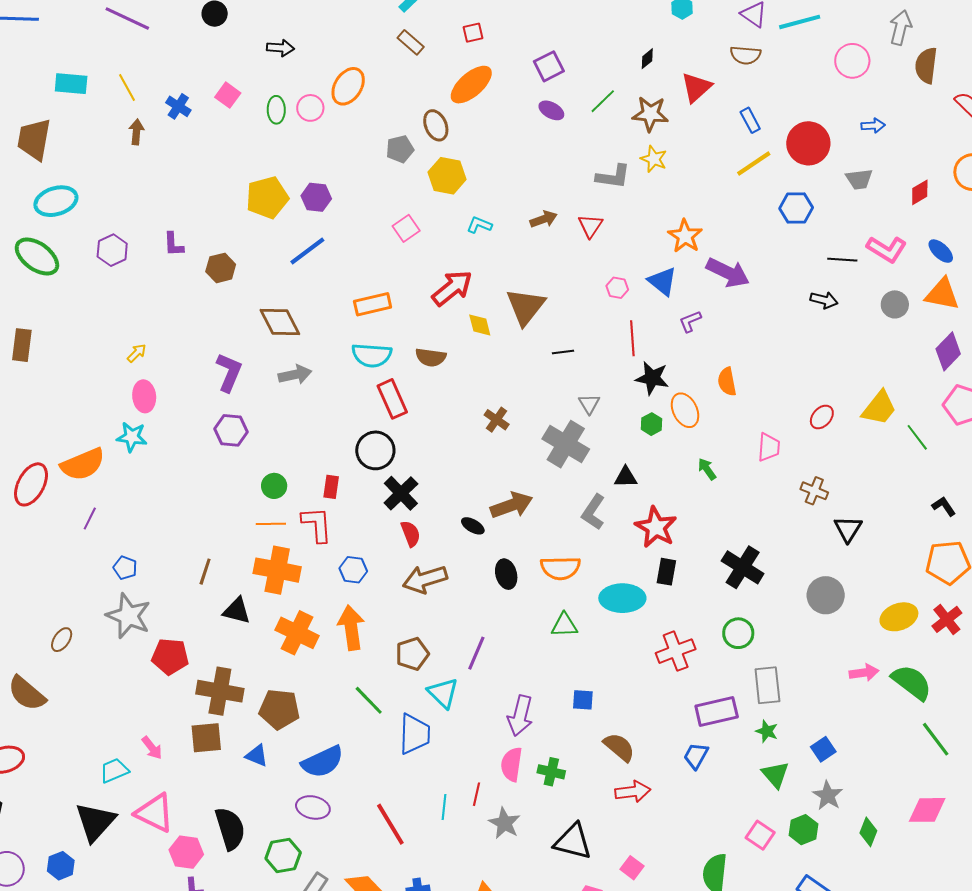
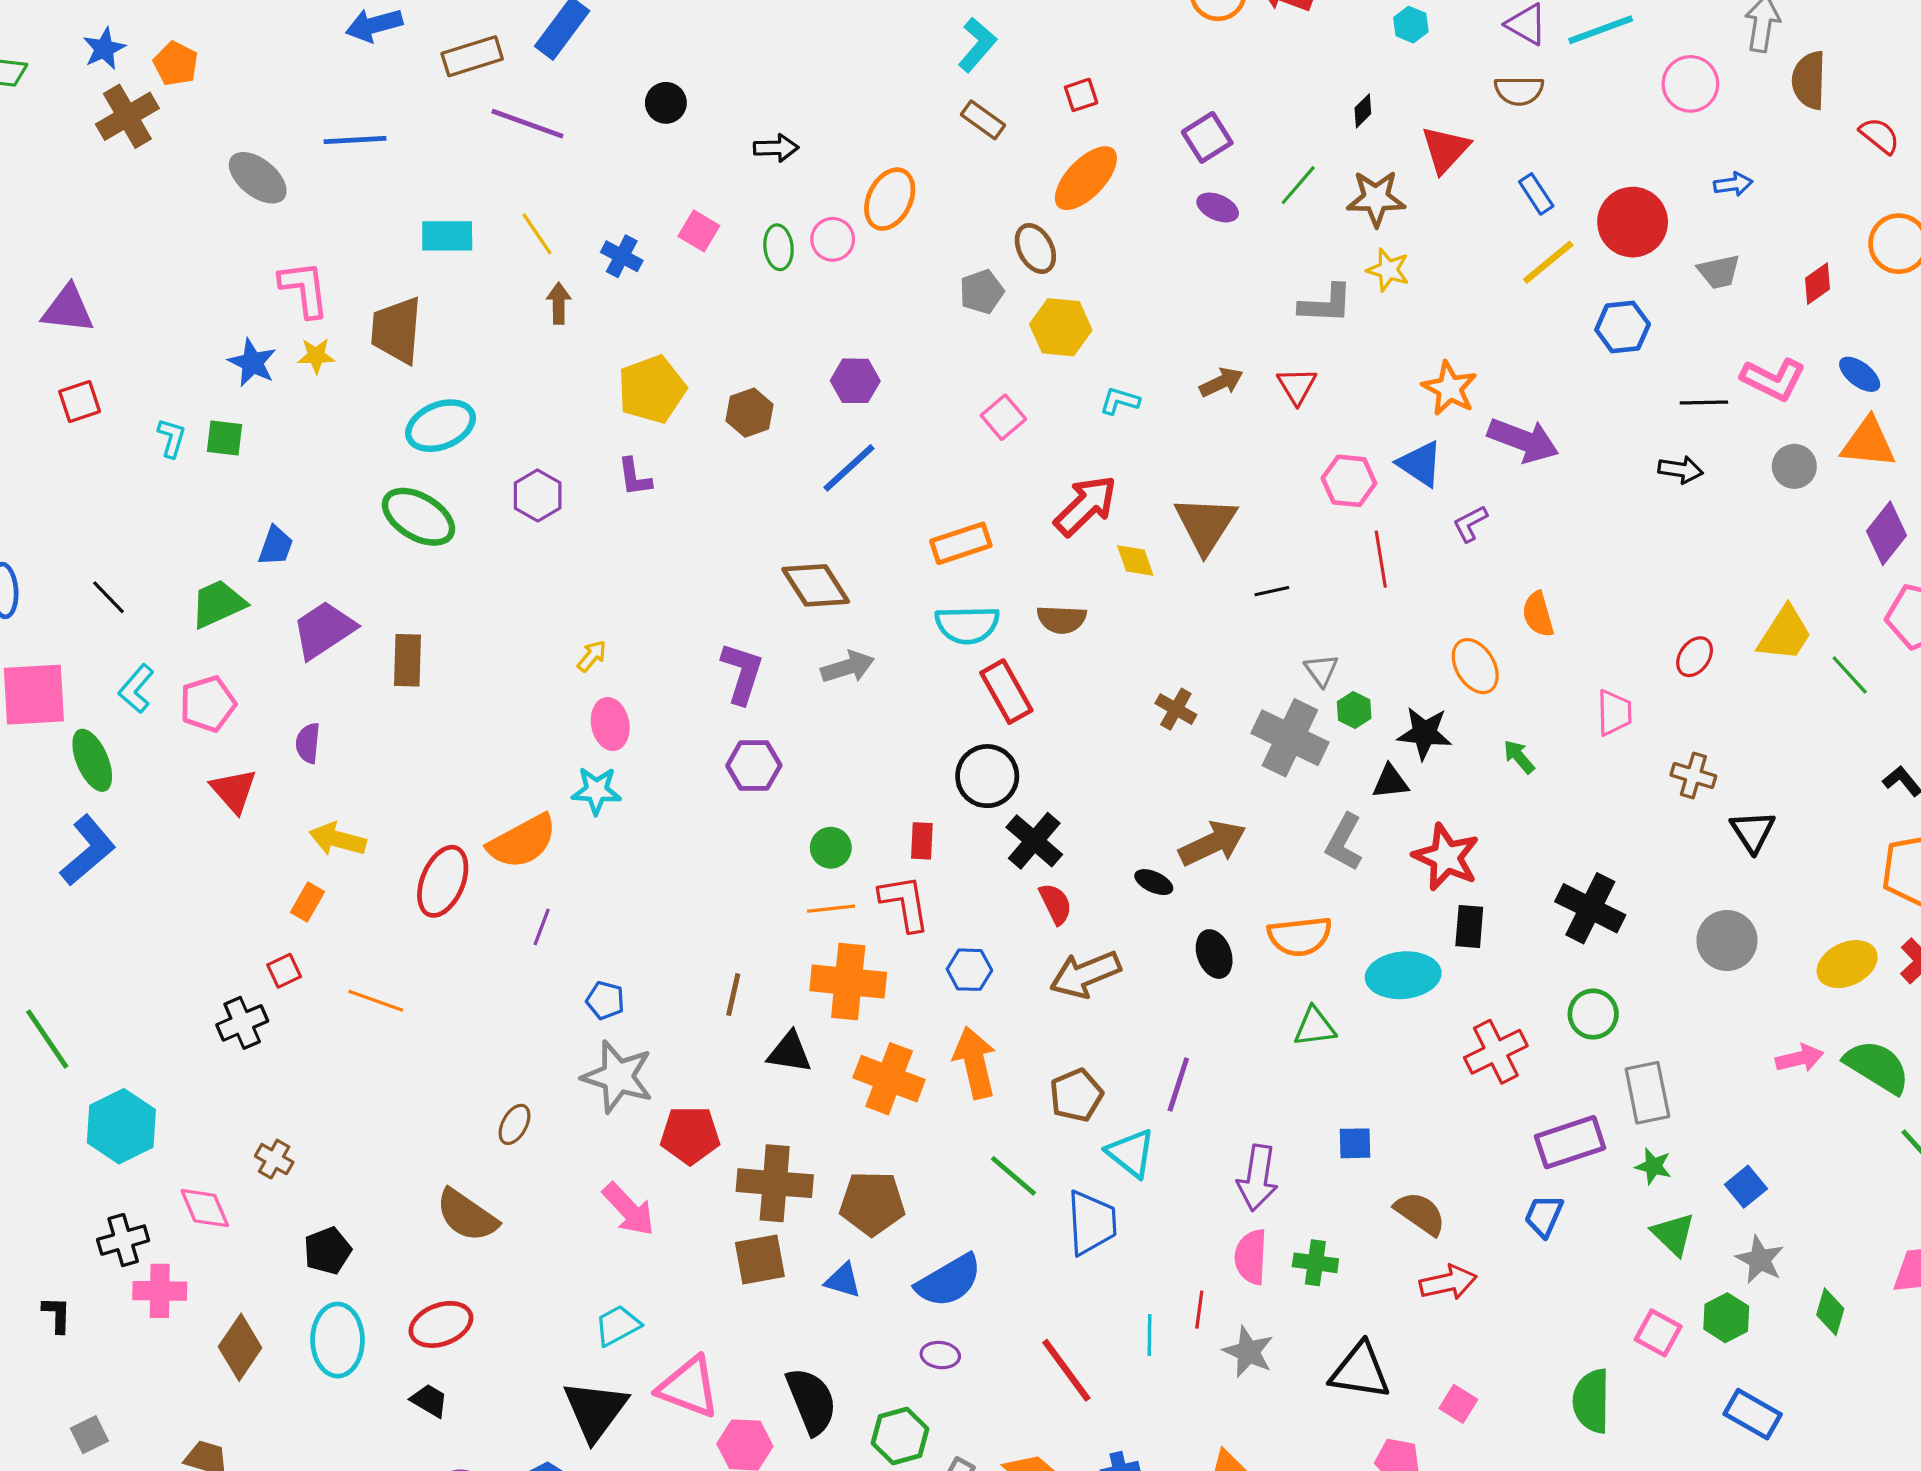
yellow pentagon: (267, 198) -> (652, 389), moved
brown hexagon: (221, 268) -> (750, 413), moved
pink hexagon: (617, 288) -> (1349, 481), size x1.5
black star: (652, 378) -> (1424, 733), moved
green hexagon: (651, 424) -> (1354, 710), moved
pink arrow: (152, 748) -> (629, 1209), moved, size x1.5
purple ellipse: (313, 807) -> (940, 1355), size x0.7

